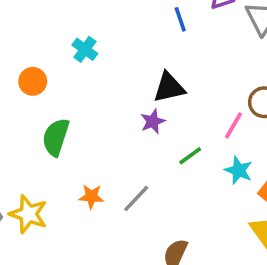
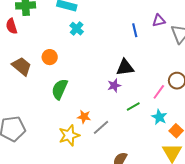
cyan cross: (85, 49) -> (77, 29), moved
orange star: (91, 196) -> (84, 117), moved
yellow star: (28, 214) -> (69, 135), moved, turned 30

